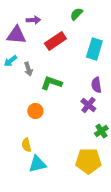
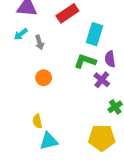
cyan rectangle: (94, 49) -> (94, 34), moved
green L-shape: (51, 83) -> (85, 61), moved
orange circle: (35, 111) -> (44, 78), moved

